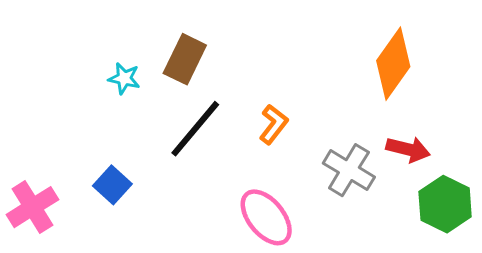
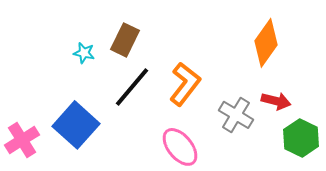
orange L-shape: (274, 124) -> (185, 84), size x1.6
blue square: (112, 185) -> (76, 125), size x1.8

